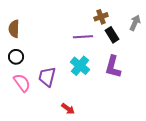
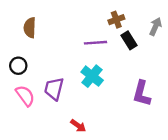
brown semicircle: (14, 29) -> (30, 28), moved
purple L-shape: (113, 67) -> (142, 93), moved

